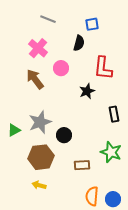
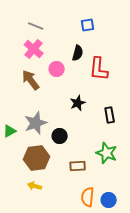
gray line: (48, 19) -> (36, 26), moved
black semicircle: (79, 43) -> (78, 53), moved
black star: (87, 91) -> (78, 103), moved

